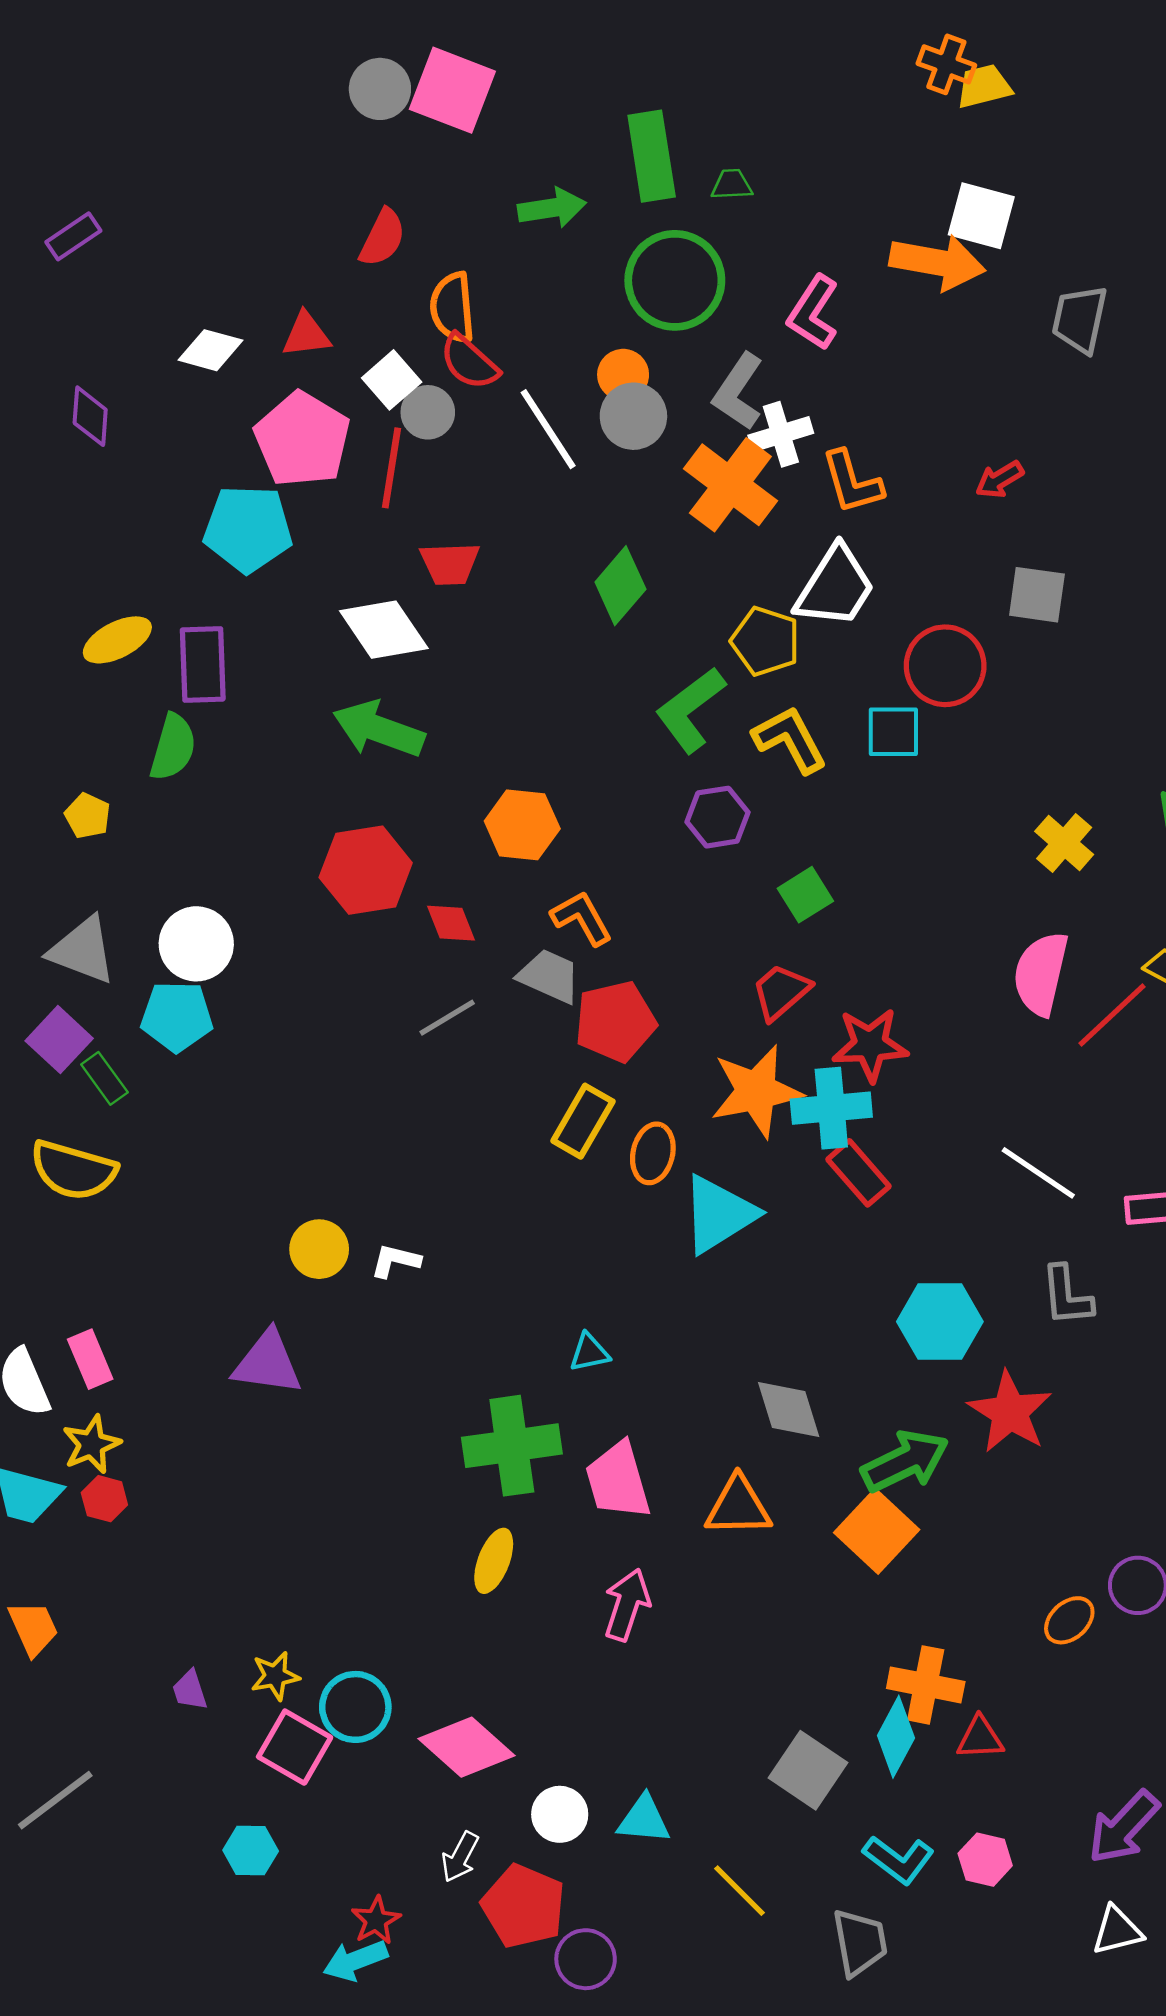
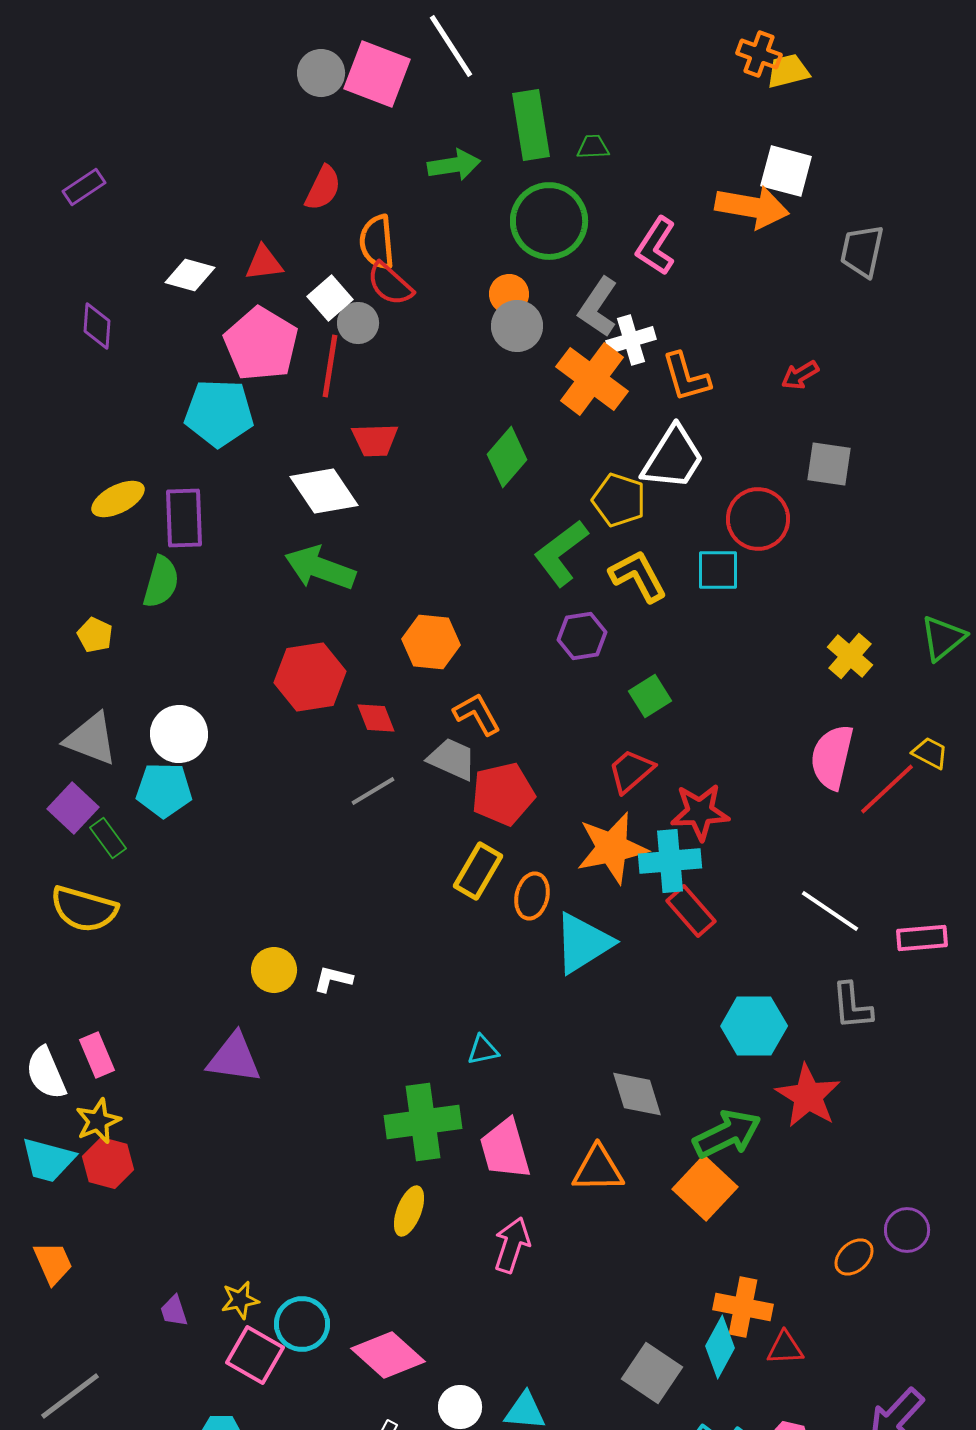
white line: (548, 429) -> (451, 46), moved
red hexagon: (104, 1499) -> (108, 1163), size x1.4

